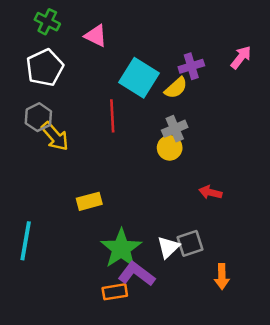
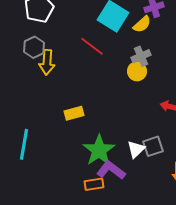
red line: (112, 116) -> (92, 46), turned -50
yellow arrow: (55, 136) -> (47, 62), turned 45

